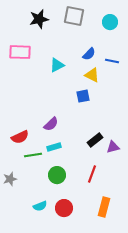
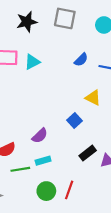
cyan triangle: (57, 65) -> (32, 62), moved
yellow triangle: (92, 75) -> (93, 98), moved
blue square: (83, 96) -> (75, 120), moved, turned -32
red line: (92, 174) -> (69, 190), moved

